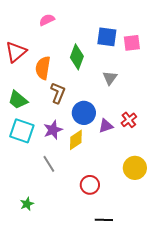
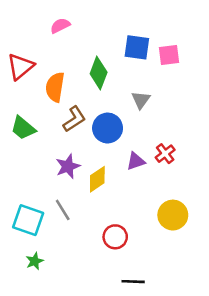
brown L-shape: (58, 93) -> (74, 119), turned 35
blue circle: (84, 113) -> (108, 128), moved
cyan square: (22, 131) -> (28, 220), moved

